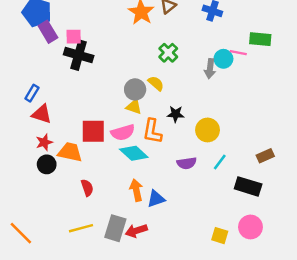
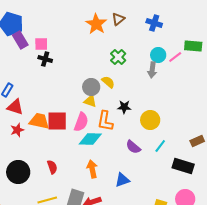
pink line: (238, 53) -> (175, 57), turned -48
black cross: (79, 55) -> (45, 59), size x0.6
cyan circle: (223, 59) -> (158, 55), moved
pink semicircle: (123, 132) -> (81, 122), turned -54
orange trapezoid: (70, 152) -> (39, 121), moved
cyan diamond: (134, 153) -> (90, 139), turned -40
purple semicircle: (187, 163) -> (133, 147), turned 49
black circle: (47, 164) -> (18, 172), moved, size x1.5
blue triangle: (156, 199) -> (122, 180), moved

